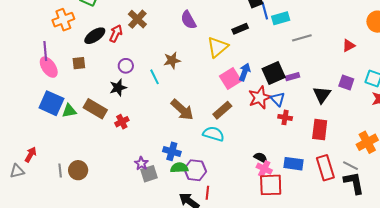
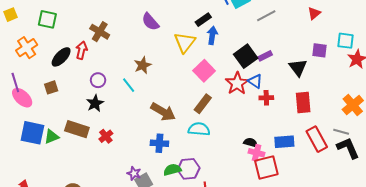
blue arrow: (245, 72) -> (212, 35), moved
blue cross: (172, 151) -> (159, 143), moved

